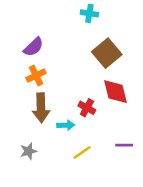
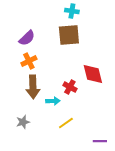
brown square: (107, 53) -> (69, 35), moved, turned 35
purple line: (124, 145) -> (100, 141), moved

